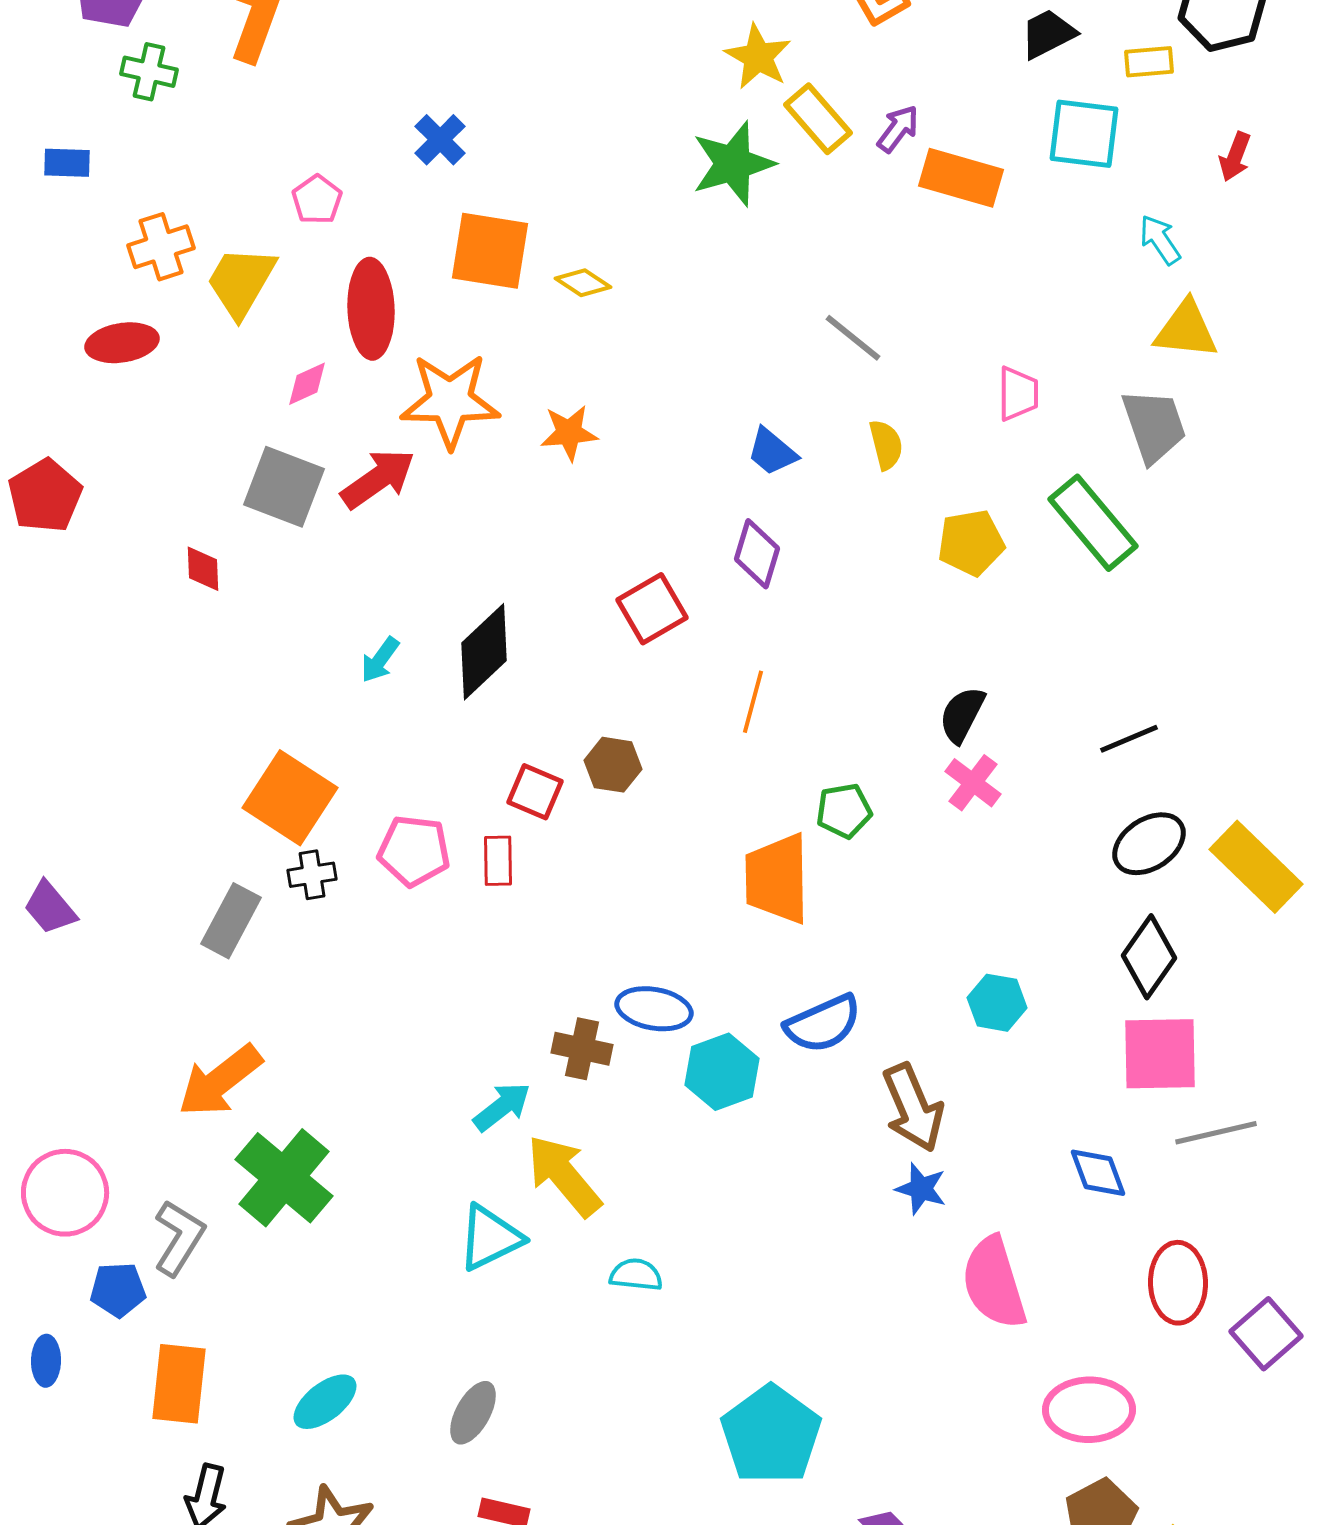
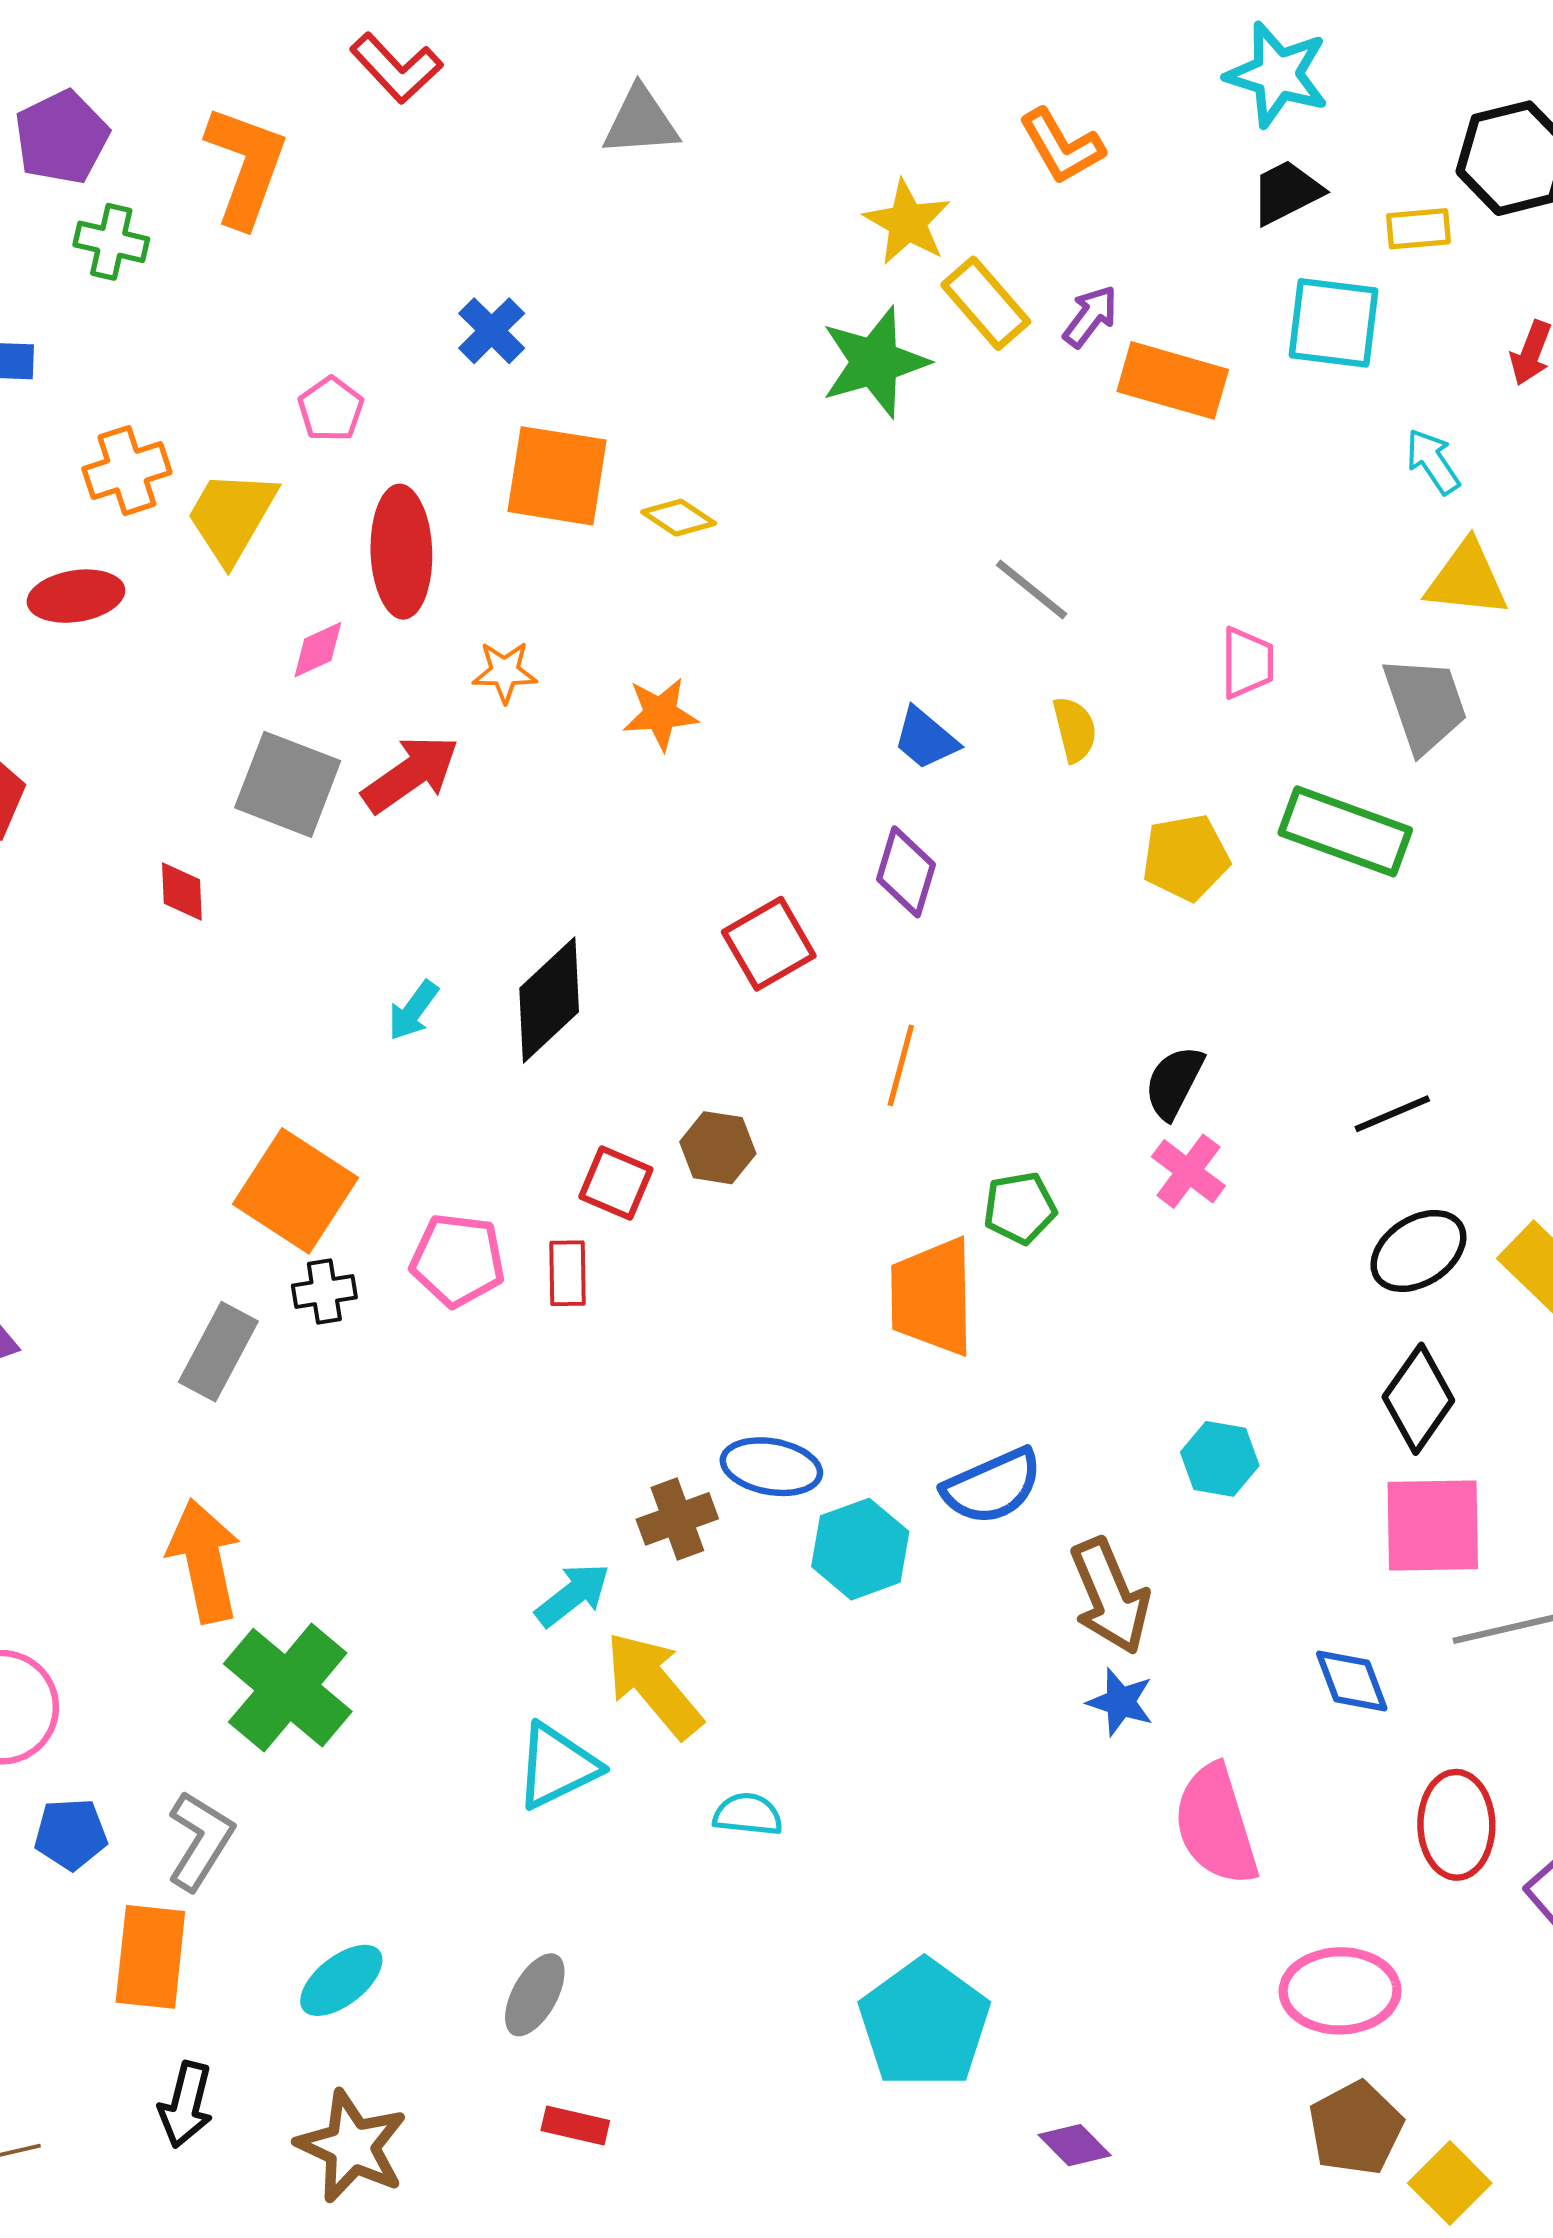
orange star: (450, 401) -> (505, 672), size x0.5
green rectangle: (1093, 523) -> (1345, 831), turned -30
brown cross: (582, 1049) -> (677, 1519), turned -32
orange arrow: (220, 1081) -> (204, 1561), turned 116
gray L-shape: (179, 1238) -> (200, 1841), moved

